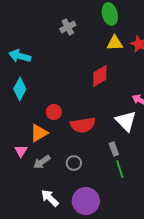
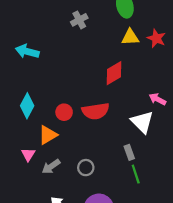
cyan diamond: (20, 89) -> (27, 106), moved
red semicircle: (83, 125) -> (96, 111), moved

